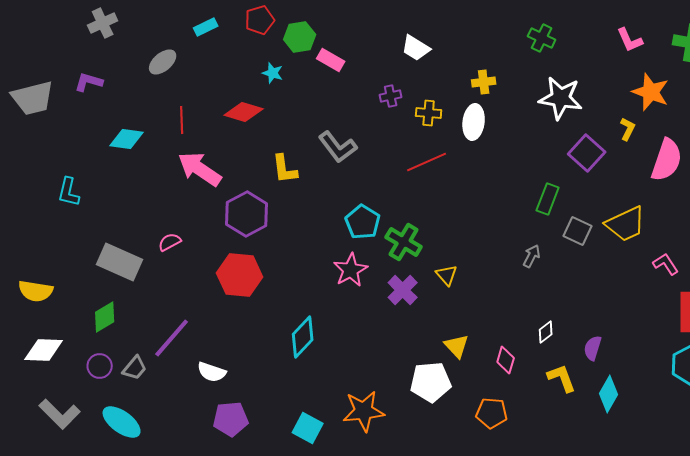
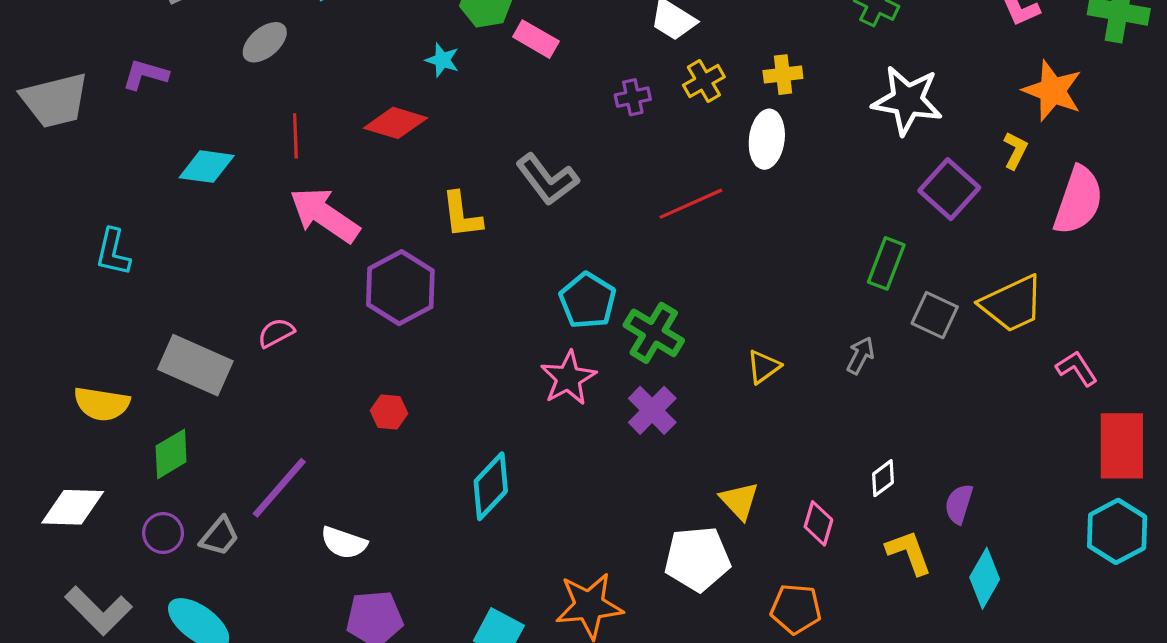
yellow cross: (429, 113) -> (704, 81), moved, turned -35
red hexagon: (240, 275) -> (389, 412), moved, size x0.5
yellow triangle: (447, 275) -> (764, 367), moved, turned 35
yellow semicircle: (36, 291) -> (102, 404), moved

